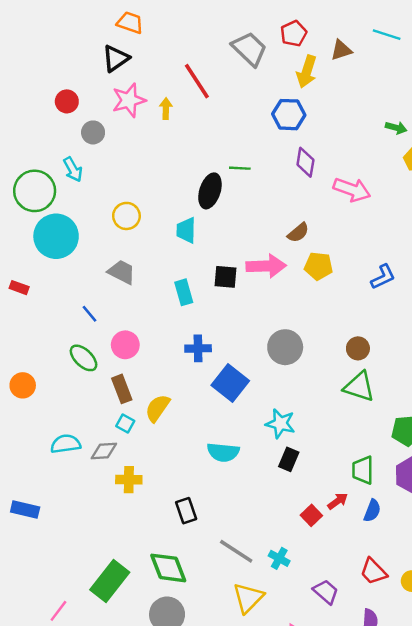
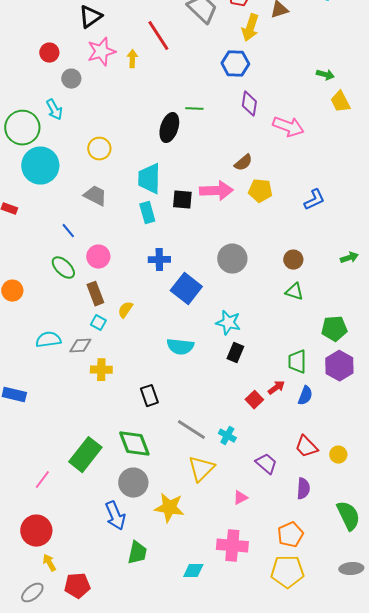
cyan trapezoid: (186, 230) -> (149, 179), moved, size x1.4
green triangle: (359, 387) -> (294, 292), size x0.7
yellow semicircle: (157, 408) -> (125, 310), size x0.7

